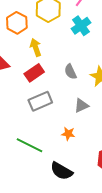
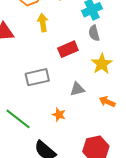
gray semicircle: (70, 72) -> (94, 33), moved
red rectangle: (34, 73) -> (68, 49), moved

